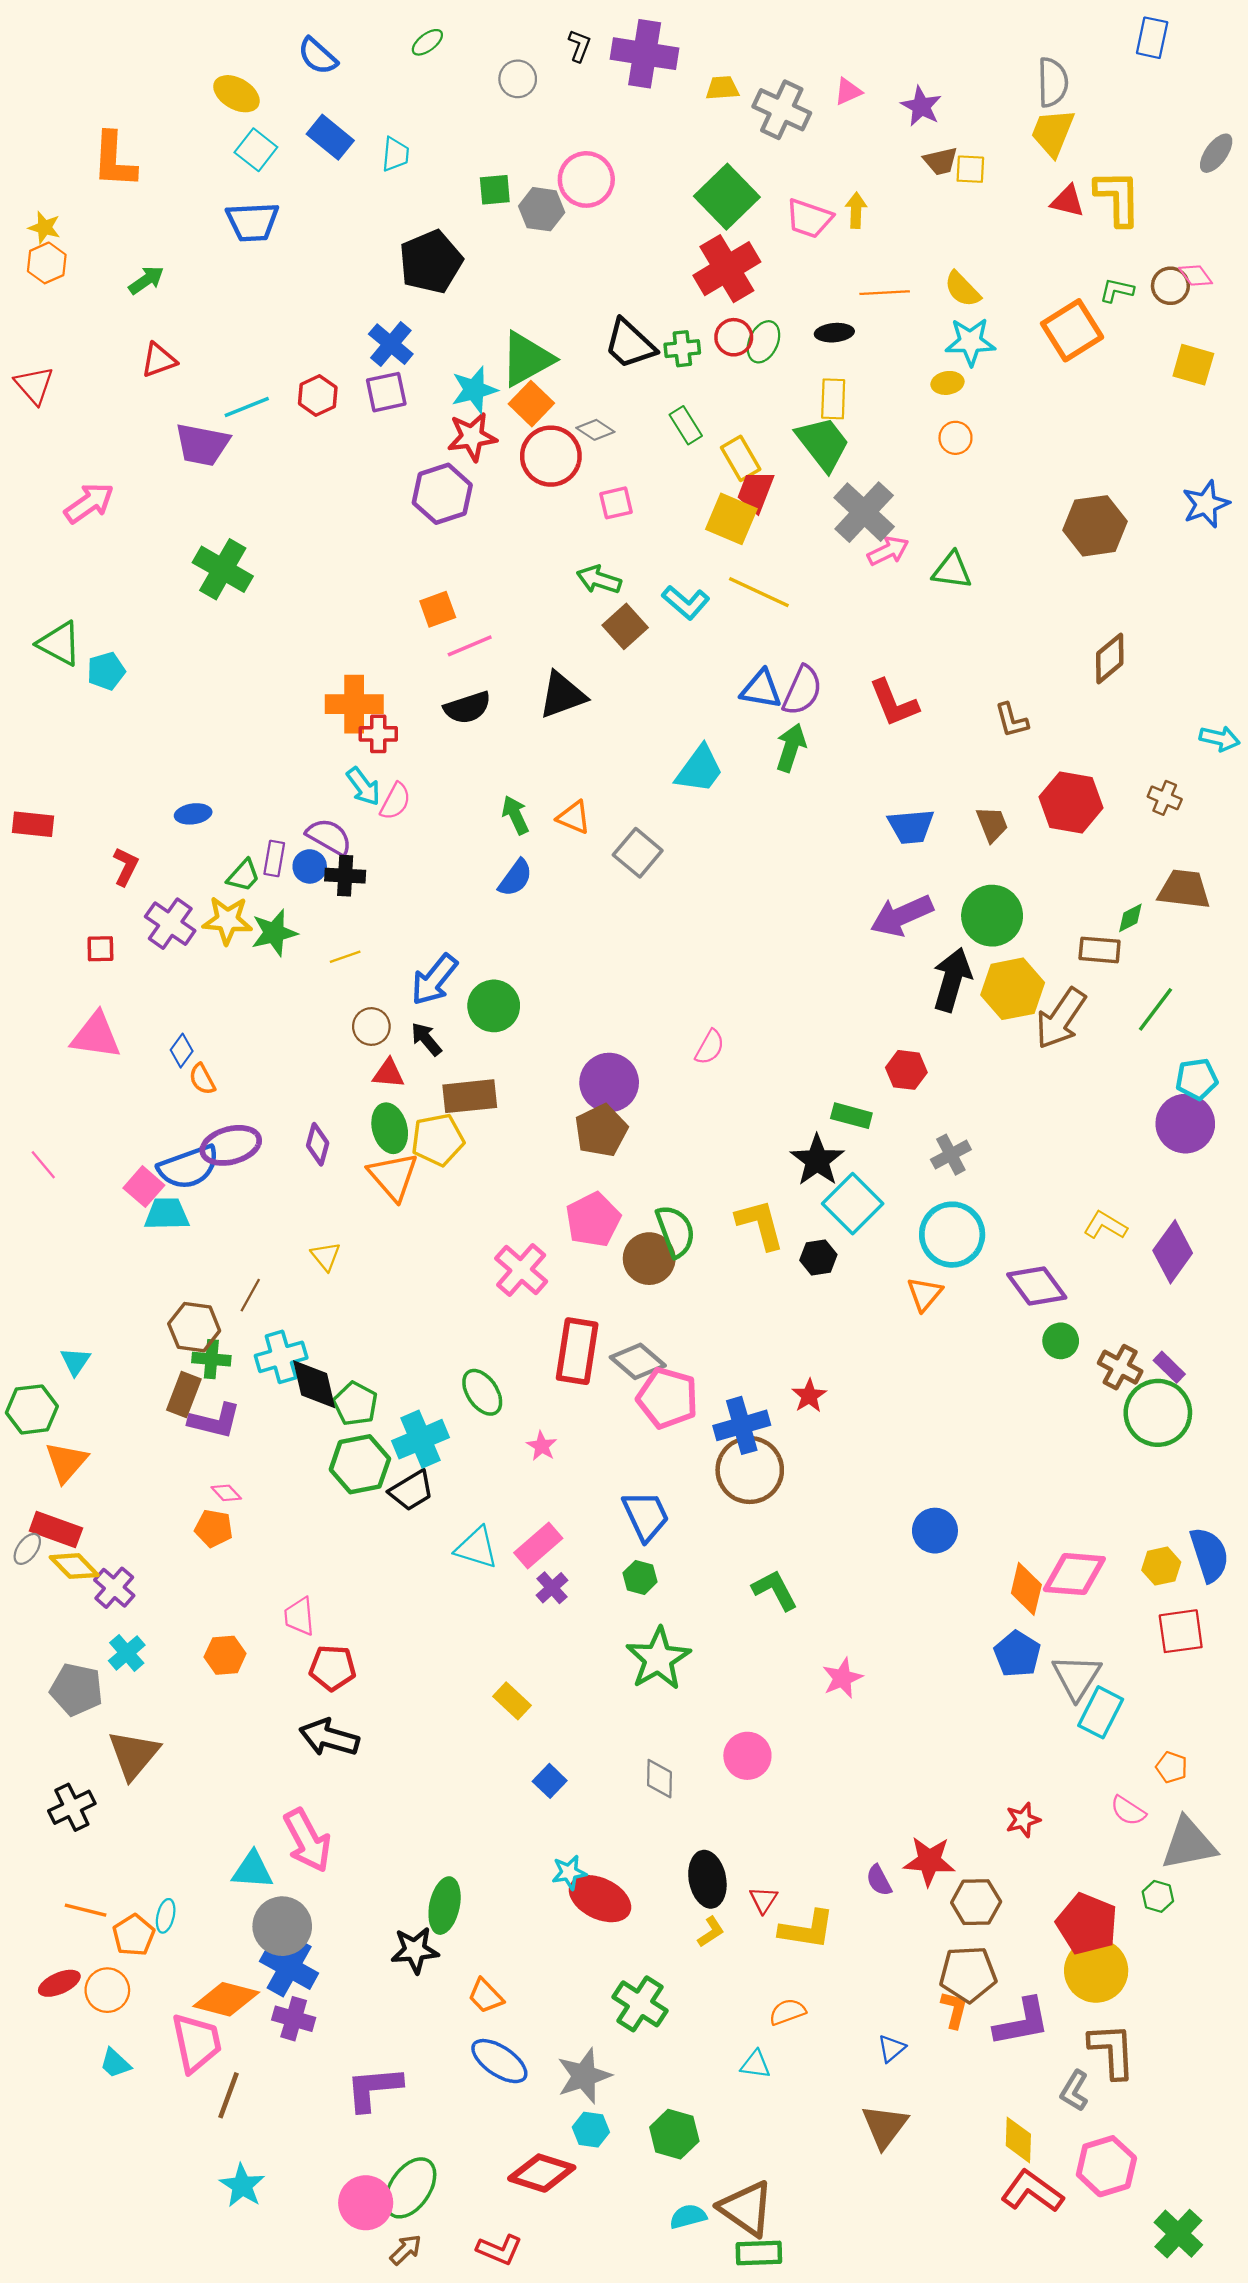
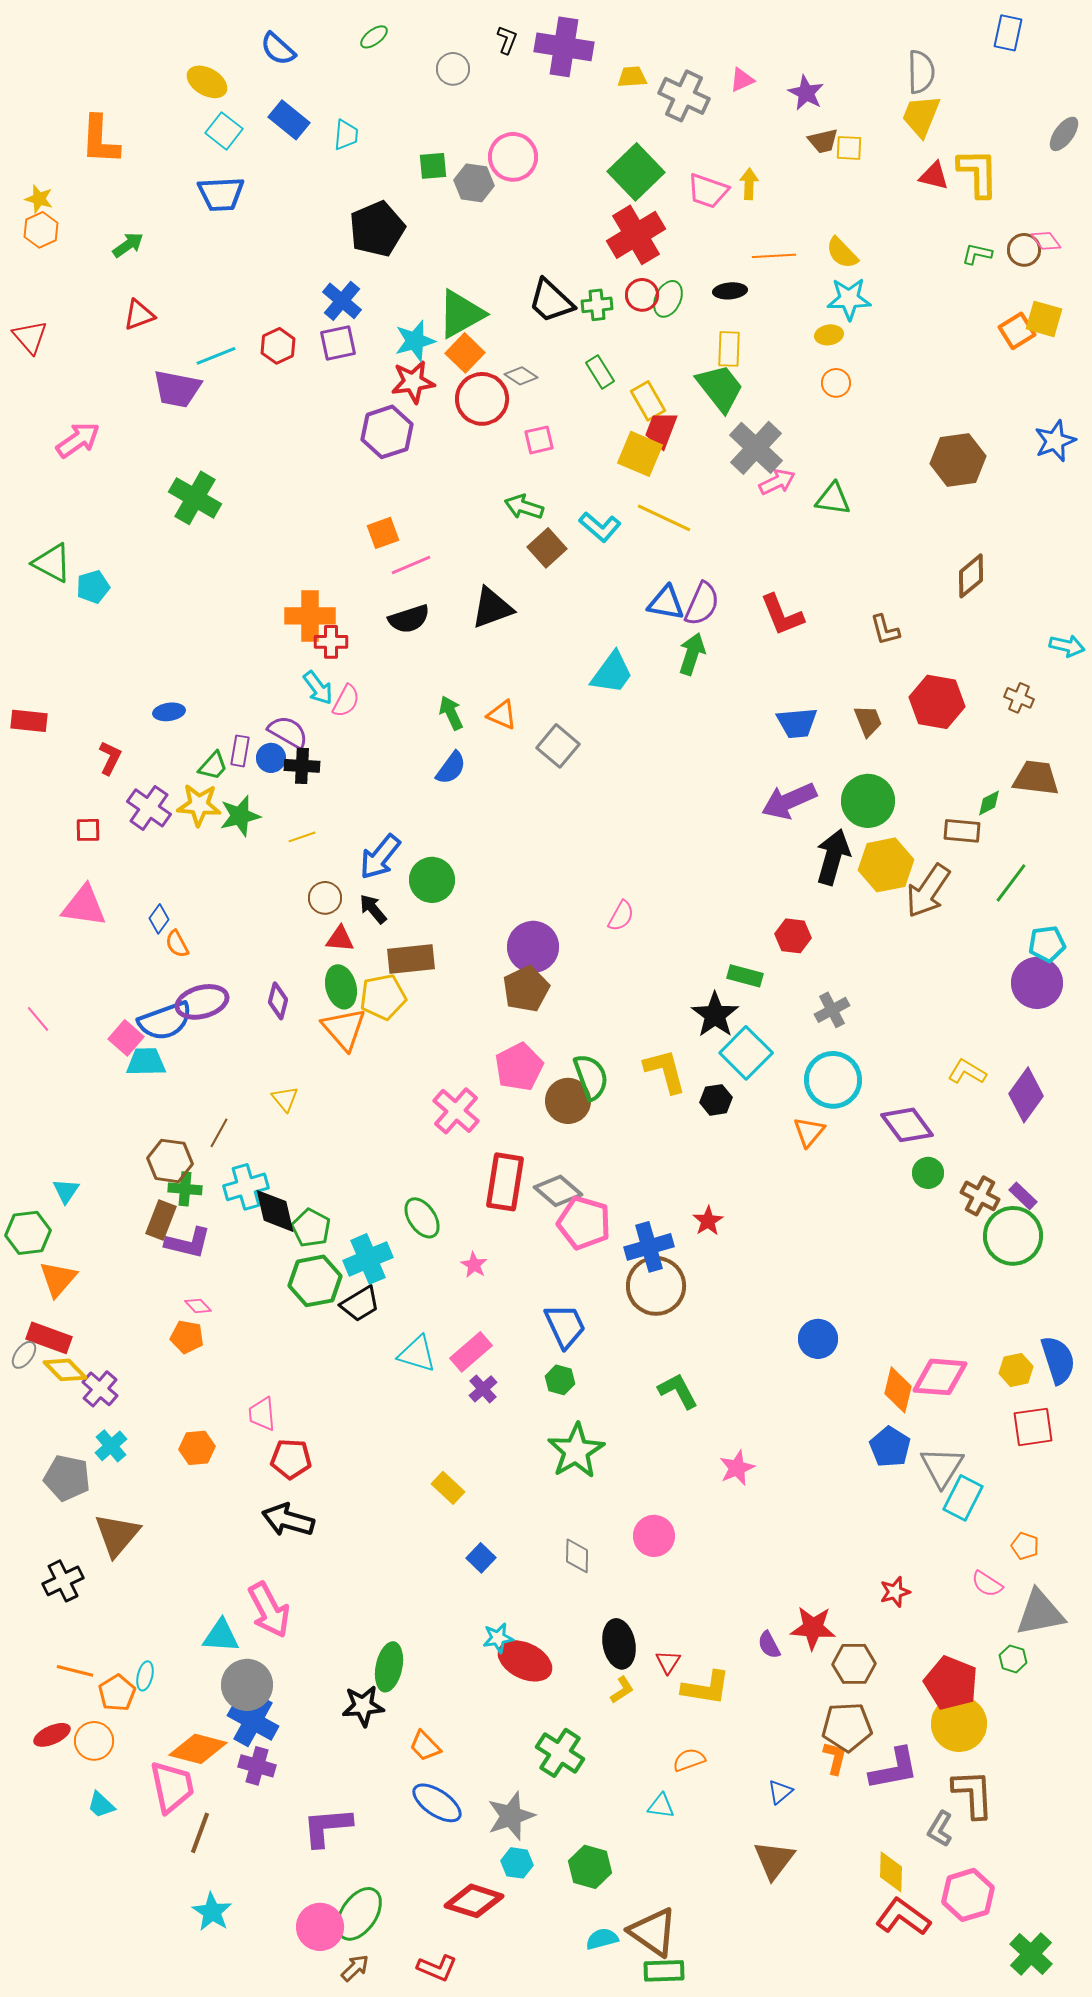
orange square: (1072, 330) -> (1017, 331), moved, size x0.7

